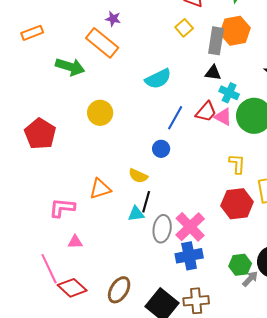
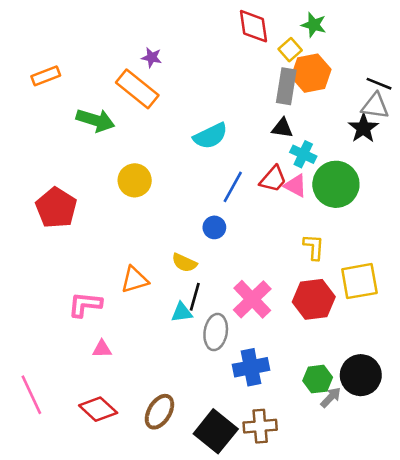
yellow square: (184, 28) -> (290, 50), moved
pink cross: (190, 227) -> (252, 299), moved
pink line: (49, 269) -> (31, 395), moved

